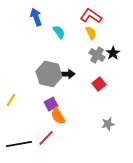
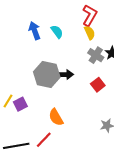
red L-shape: (91, 16) -> (90, 15), turned 85
blue arrow: (36, 17) -> (35, 31), moved
purple square: (51, 104) -> (20, 104), moved

